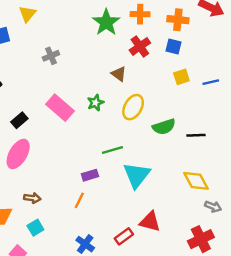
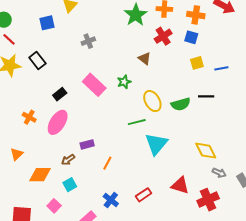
yellow ellipse: (133, 107) -> (152, 101), moved, turned -60
black line: (196, 135) -> (206, 96), moved
purple rectangle: (90, 175) -> (87, 144), moved
brown arrow: (32, 198) -> (68, 160), turned 136
red triangle: (150, 222) -> (180, 185), moved

